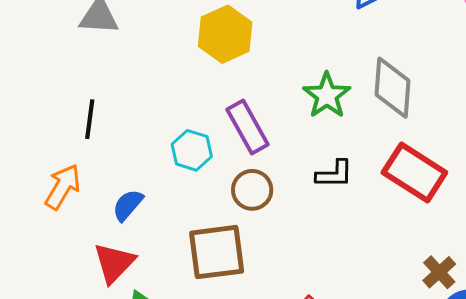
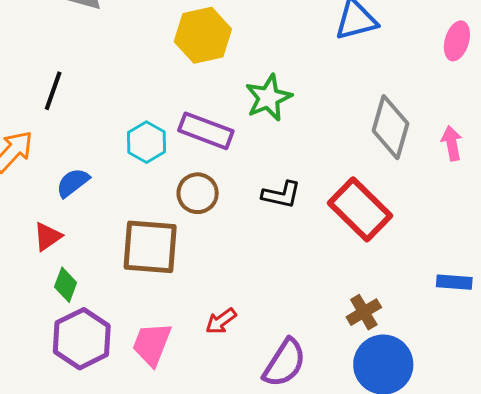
gray diamond: (392, 88) -> (390, 127), moved
green star: (327, 95) -> (268, 98), moved
purple rectangle: (248, 127) -> (206, 131), turned -52
red triangle: (114, 263) -> (48, 237), size x0.7

